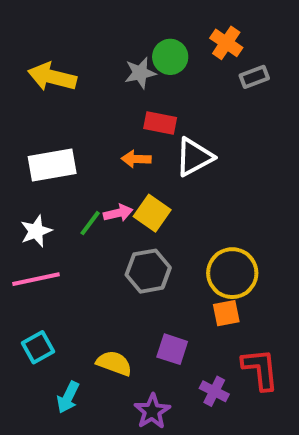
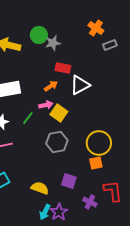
green circle: (170, 57) -> (39, 35), moved
orange arrow: (136, 159) -> (51, 86), turned 144
pink arrow: (118, 213) -> (46, 105), moved
cyan arrow: (68, 397) -> (45, 212), moved

